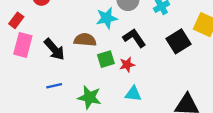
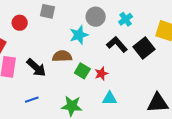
black L-shape: (134, 38) -> (117, 44), moved
green square: (106, 59) -> (82, 71), turned -35
blue line: (54, 86) -> (32, 100), moved

